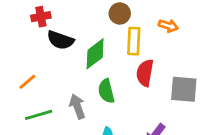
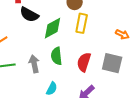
orange arrow: (168, 26) -> (122, 34), moved
red semicircle: (145, 73) -> (84, 62), moved

